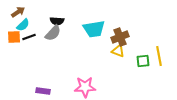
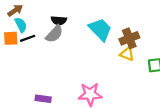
cyan semicircle: (23, 25) -> (21, 25), turned -72
cyan trapezoid: (94, 29) -> (100, 29), turned -125

